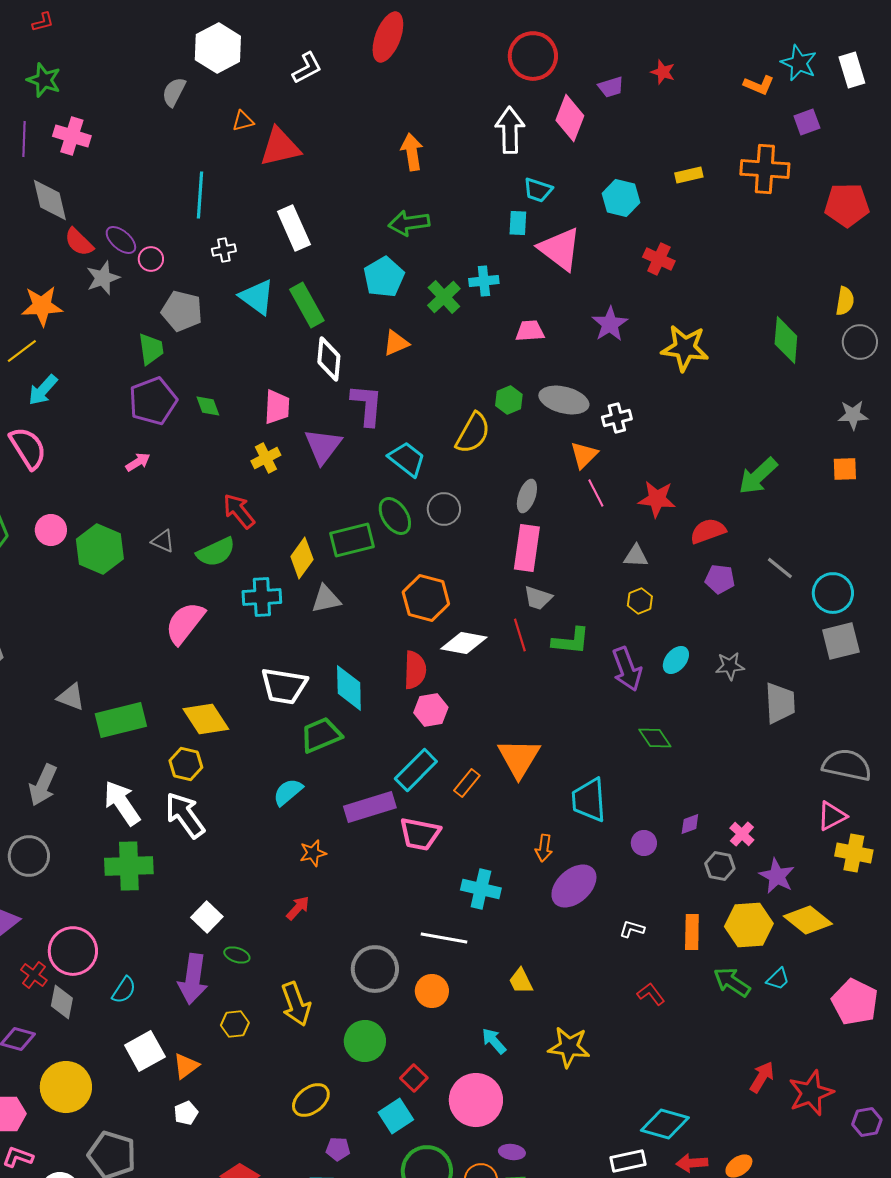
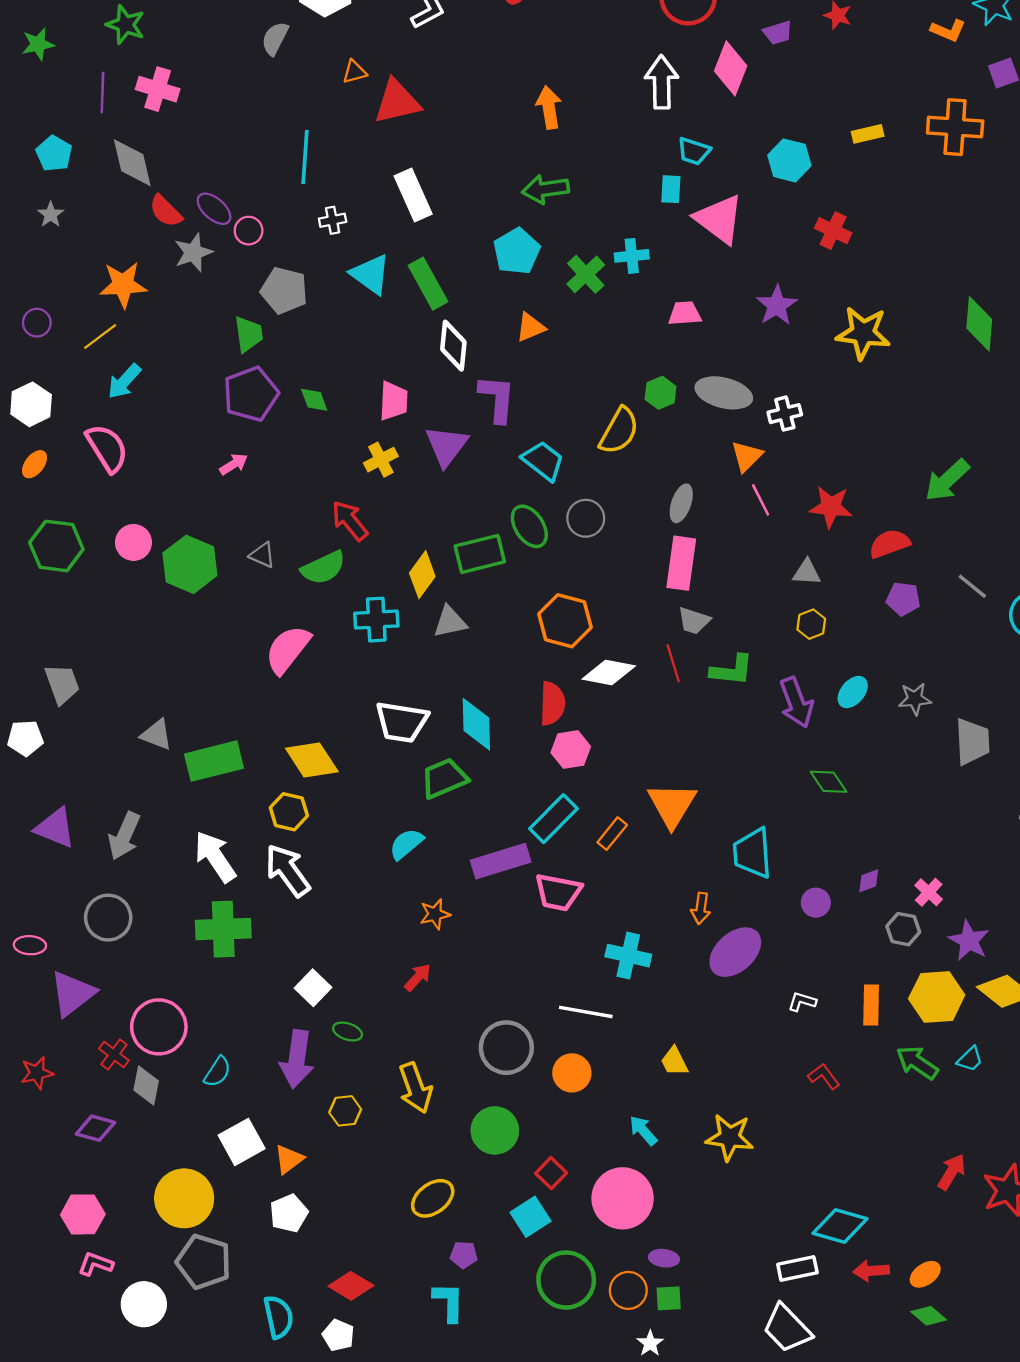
yellow circle: (66, 1087) -> (184, 1198), moved
white pentagon: (186, 1113) -> (289, 1213), size x1.4

